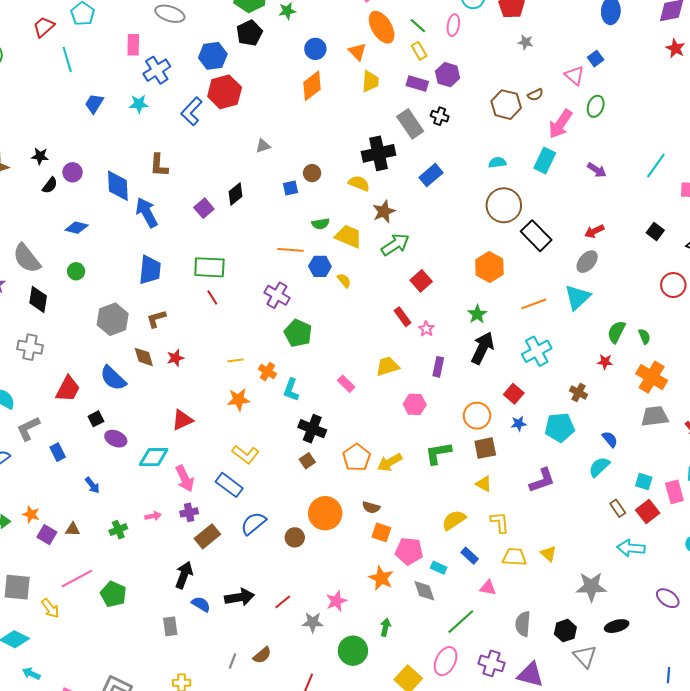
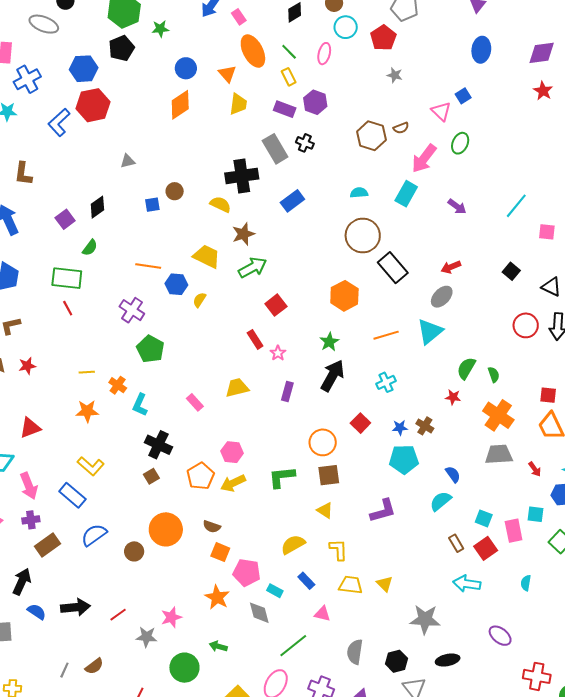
green semicircle: (321, 224) -> (90, 248), moved, turned -48
yellow semicircle: (344, 281) -> (199, 300), turned -112
cyan cross: (537, 351) -> (386, 382), size x0.7
pink hexagon: (415, 404) -> (232, 452), moved
blue star: (519, 424) -> (400, 428), moved
green arrow: (385, 627) -> (218, 646), turned -90

